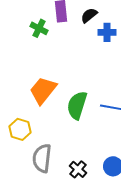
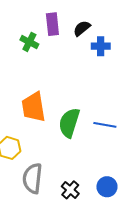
orange trapezoid: (43, 90) -> (34, 107), turned -48

